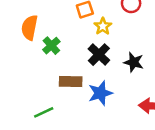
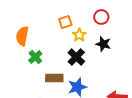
green cross: (51, 46) -> (35, 57), moved
black star: (134, 62) -> (103, 44), moved

